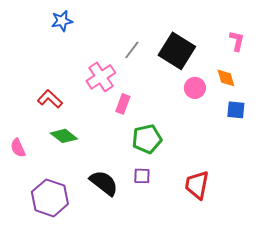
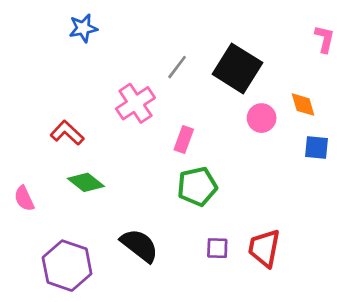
pink L-shape: (237, 41) -> (325, 39), moved
pink rectangle: (123, 104) -> (184, 139), moved
purple square: (142, 176) -> (217, 248), moved

